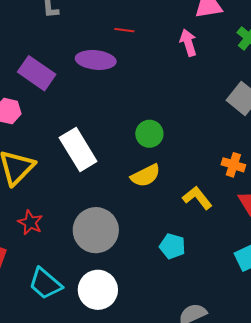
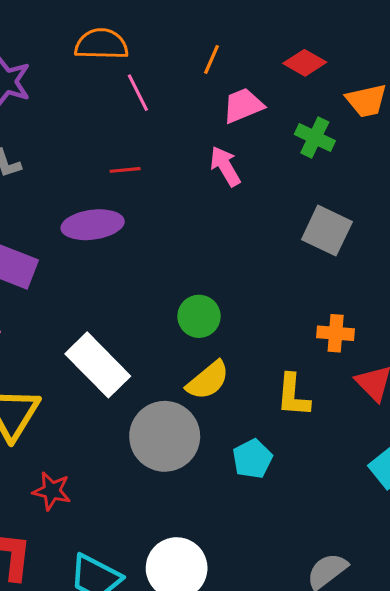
yellow L-shape: (197, 198) -> (293, 395), turned -124
gray circle: (96, 230) -> (165, 436), moved
cyan pentagon: (172, 246) -> (252, 459), moved, turned -30

